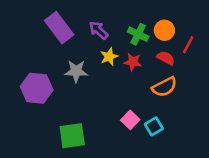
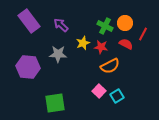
purple rectangle: (59, 28) -> (29, 21), moved
purple arrow: (99, 30) -> (61, 25), moved
orange semicircle: (164, 87) -> (110, 66), moved

